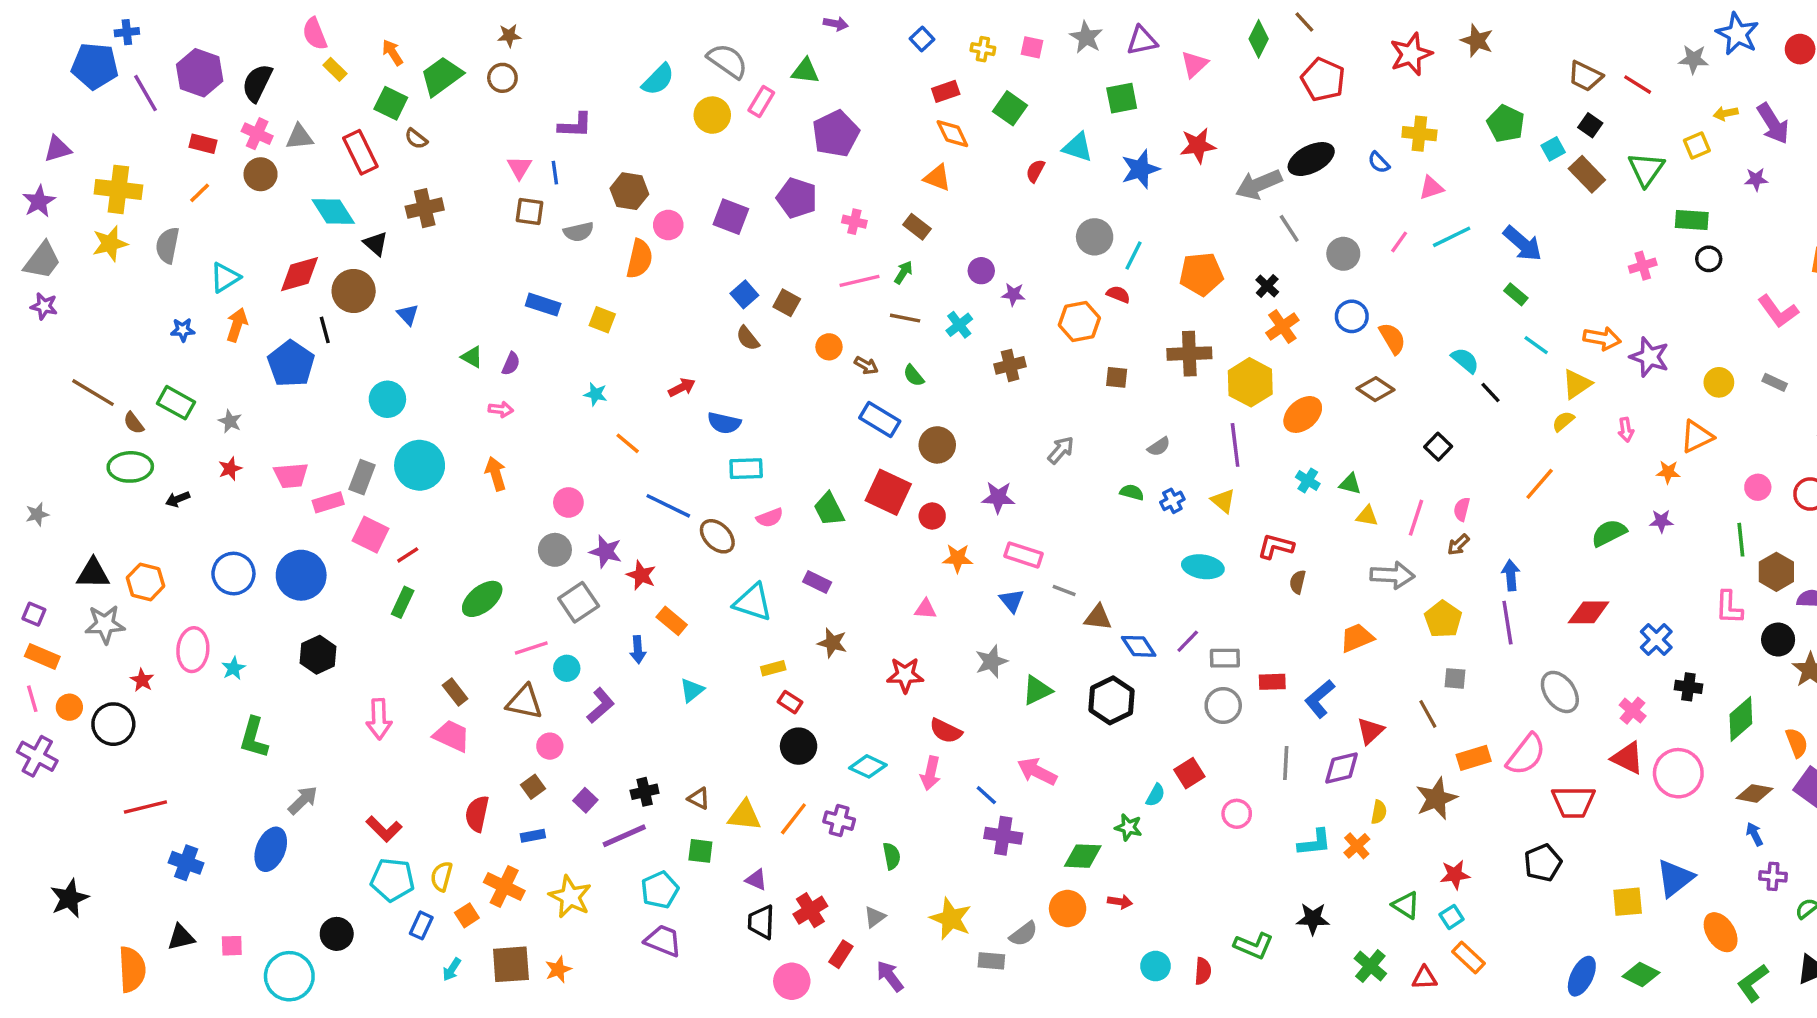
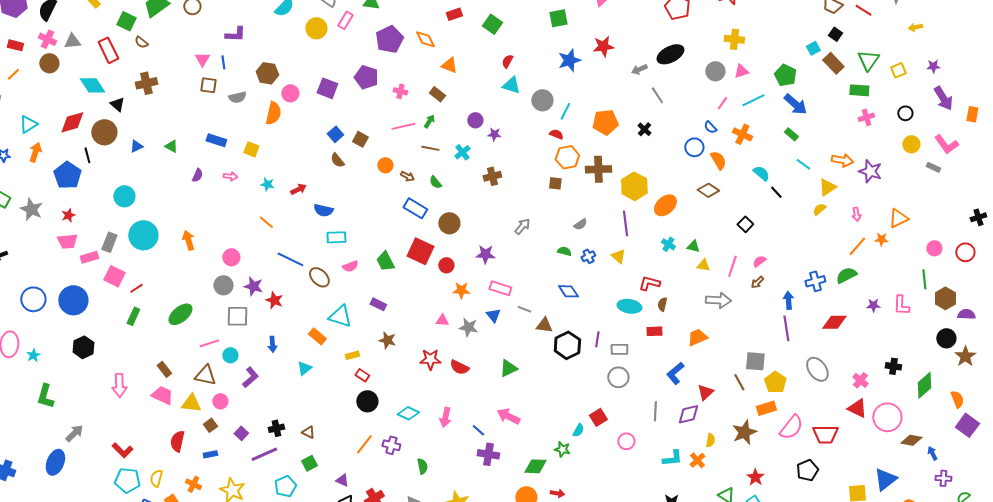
green pentagon: (1506, 124) -> (785, 75), moved
purple arrow: (1773, 124) -> (943, 98), moved
orange diamond: (952, 134) -> (425, 39), moved
yellow square: (1697, 145) -> (898, 70), moved
cyan triangle: (1078, 147) -> (511, 85), moved
blue semicircle: (1379, 162) -> (710, 127), moved
gray arrow: (1259, 184) -> (639, 69), size x0.6
green rectangle: (1692, 220) -> (859, 90), moved
gray circle: (1343, 254) -> (715, 71), moved
blue triangle: (408, 315) -> (136, 146), turned 48
orange hexagon: (1079, 321) -> (567, 157), moved
orange cross: (1282, 327) -> (742, 134), moved, turned -30
green triangle: (472, 357) -> (171, 146), moved
yellow circle: (1719, 382) -> (911, 144), moved
gray rectangle: (1775, 382) -> (933, 167), moved
cyan star: (596, 394) -> (267, 184), moved
pink arrow: (501, 409) -> (230, 176), moved
gray star: (230, 421) -> (31, 209), size x1.6
red star: (230, 469) -> (68, 215), moved
orange line: (1540, 484) -> (857, 246), moved
pink semicircle: (1462, 509) -> (759, 261), turned 40
purple star: (1661, 521) -> (873, 305), moved
cyan ellipse: (1203, 567) -> (629, 306), moved
gray square: (579, 602) -> (237, 316), turned 35
pink L-shape: (1729, 607) -> (901, 305), moved
yellow pentagon: (1443, 619) -> (775, 382), moved
orange rectangle: (672, 621) -> (317, 336), moved
blue cross: (1656, 640) -> (815, 281), moved, turned 30
purple line: (1188, 641) -> (597, 339), turned -35
blue diamond: (1139, 646) -> (568, 291), moved
gray star: (991, 661) -> (468, 327), moved, turned 30
gray square: (1455, 678) -> (755, 361), size x1.5
red rectangle: (1272, 682) -> (654, 331), moved
black hexagon: (1112, 700) -> (567, 345), moved
red semicircle: (946, 731) -> (459, 367), moved
pink semicircle: (1526, 755) -> (791, 427), moved
brown diamond: (1754, 793) -> (911, 440), moved
yellow triangle: (744, 815) -> (191, 403), moved
green square: (700, 851) -> (309, 463), turned -35
red star: (1455, 875) -> (755, 477), turned -30
orange cross: (504, 887) -> (193, 484), size x0.7

